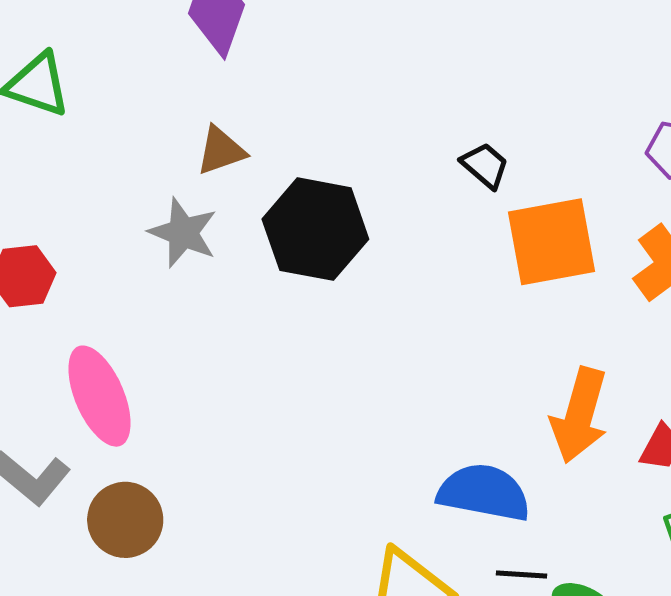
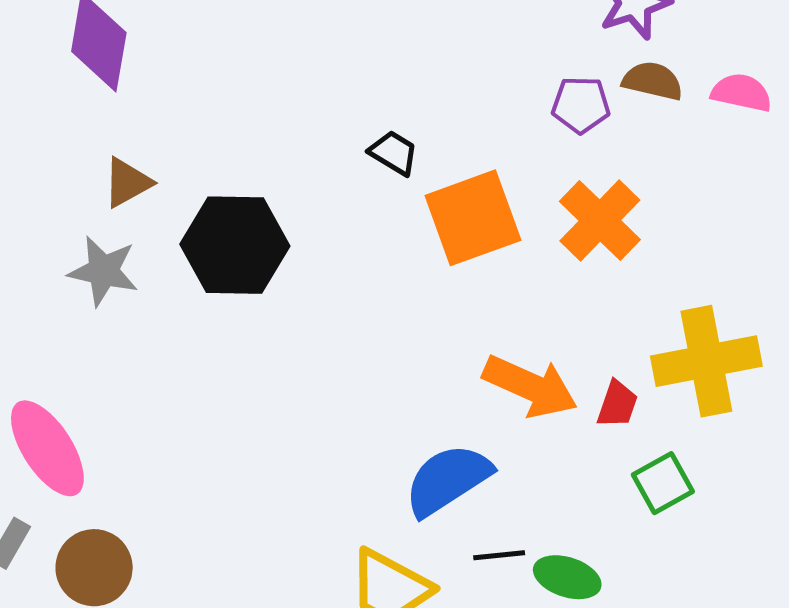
orange arrow: (580, 415) -> (530, 386), turned -72
blue semicircle: (484, 493) -> (448, 480), turned -34

